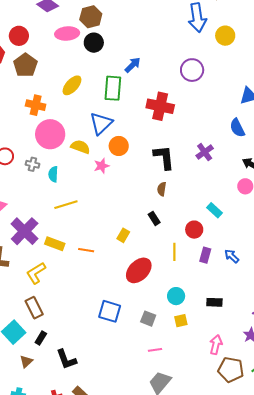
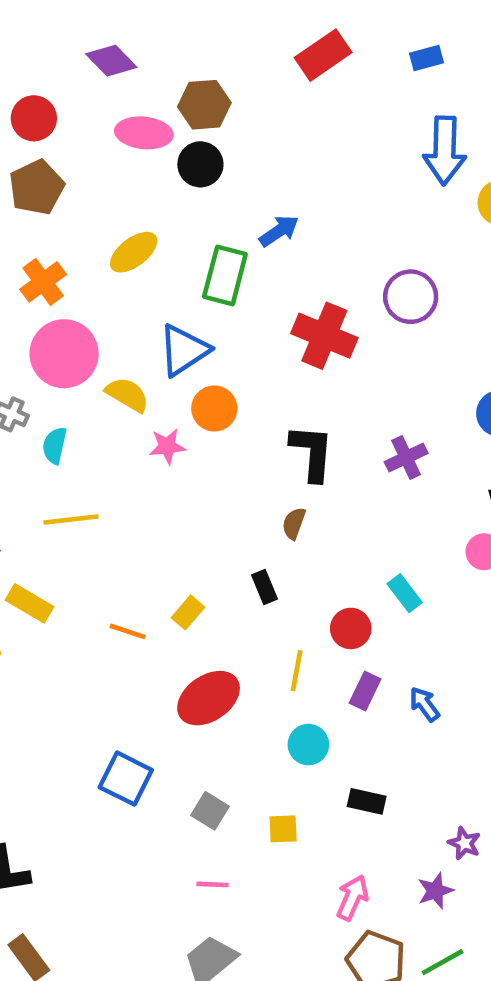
purple circle: (192, 70) -> (411, 297), moved
orange cross: (36, 105) -> (43, 282), turned 30
orange line: (86, 250) -> (128, 631), moved
cyan circle: (176, 296) -> (308, 745), moved

